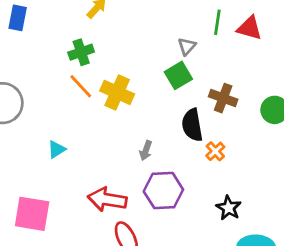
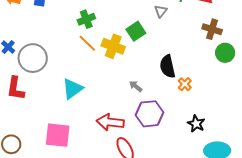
green square: (178, 75) -> (136, 31), moved
brown cross: (223, 98) -> (212, 29), moved
cyan triangle: (56, 149) -> (73, 89), size x1.6
gray arrow: (146, 151) -> (136, 86), turned 112

